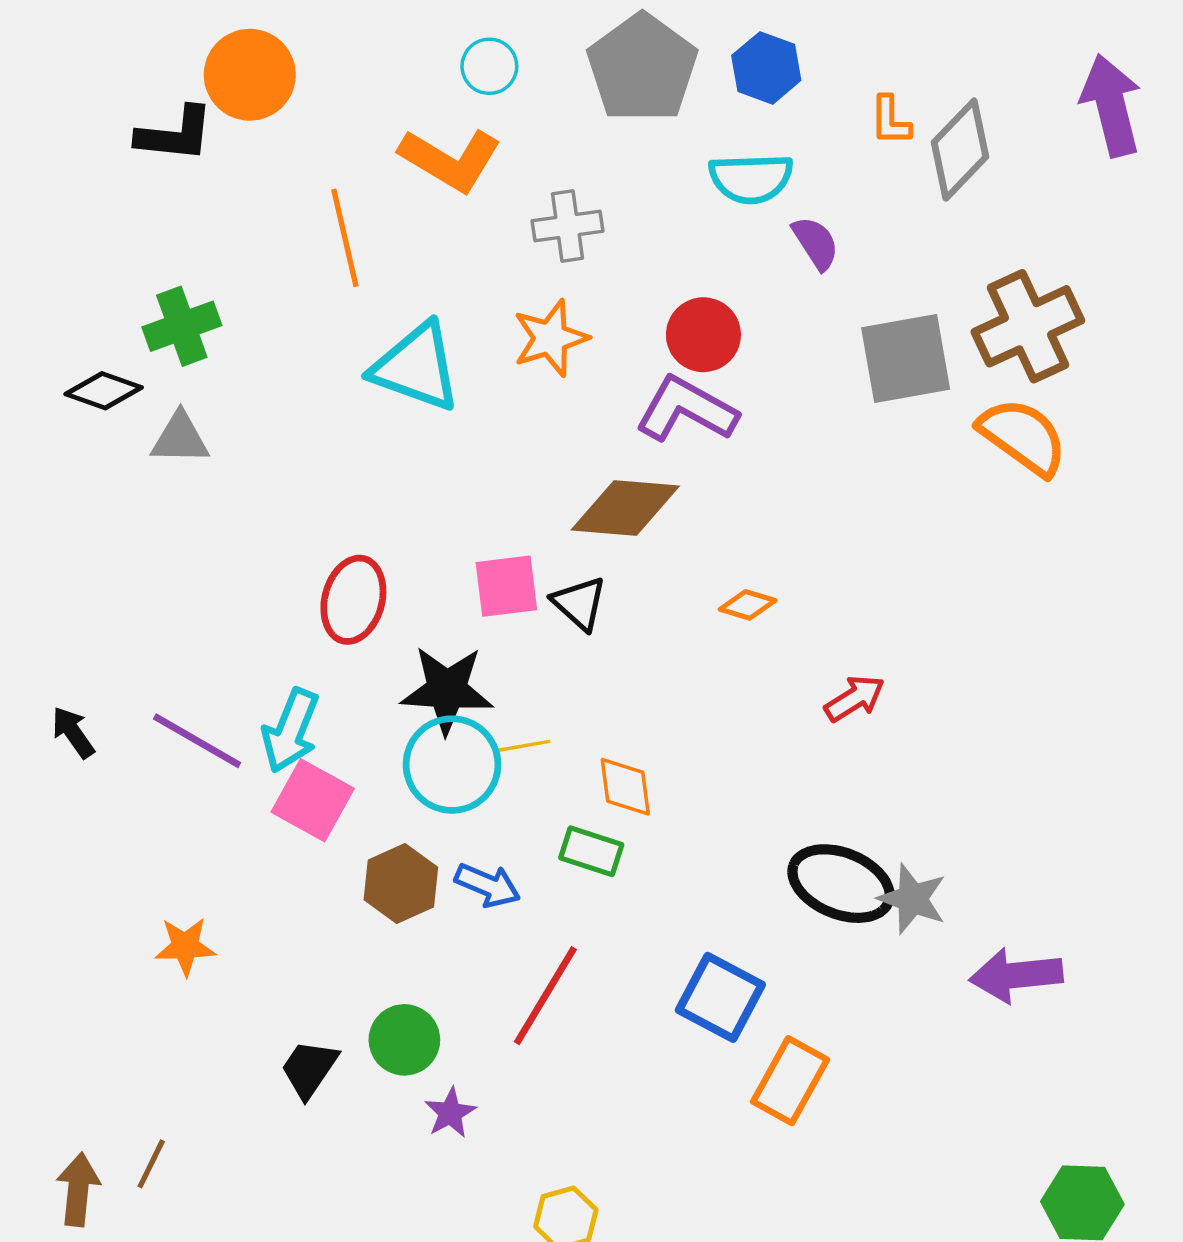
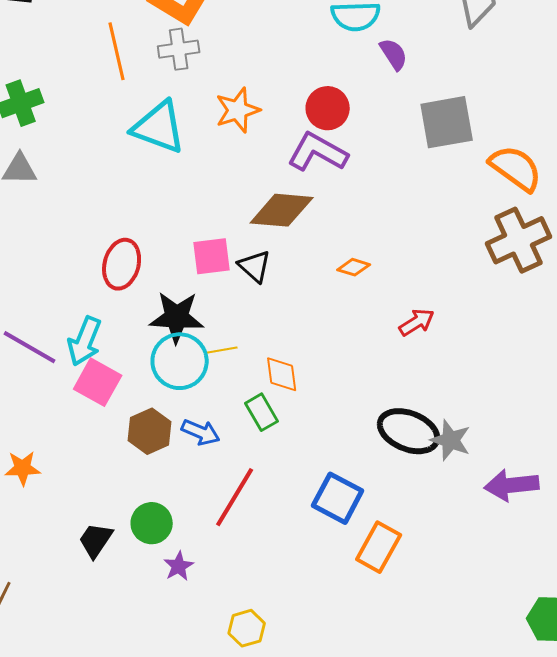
gray cross: (567, 226) -> (179, 49), moved
brown cross: (1028, 326) -> (519, 240), moved
green rectangle: (591, 851) -> (262, 412), turned 42

